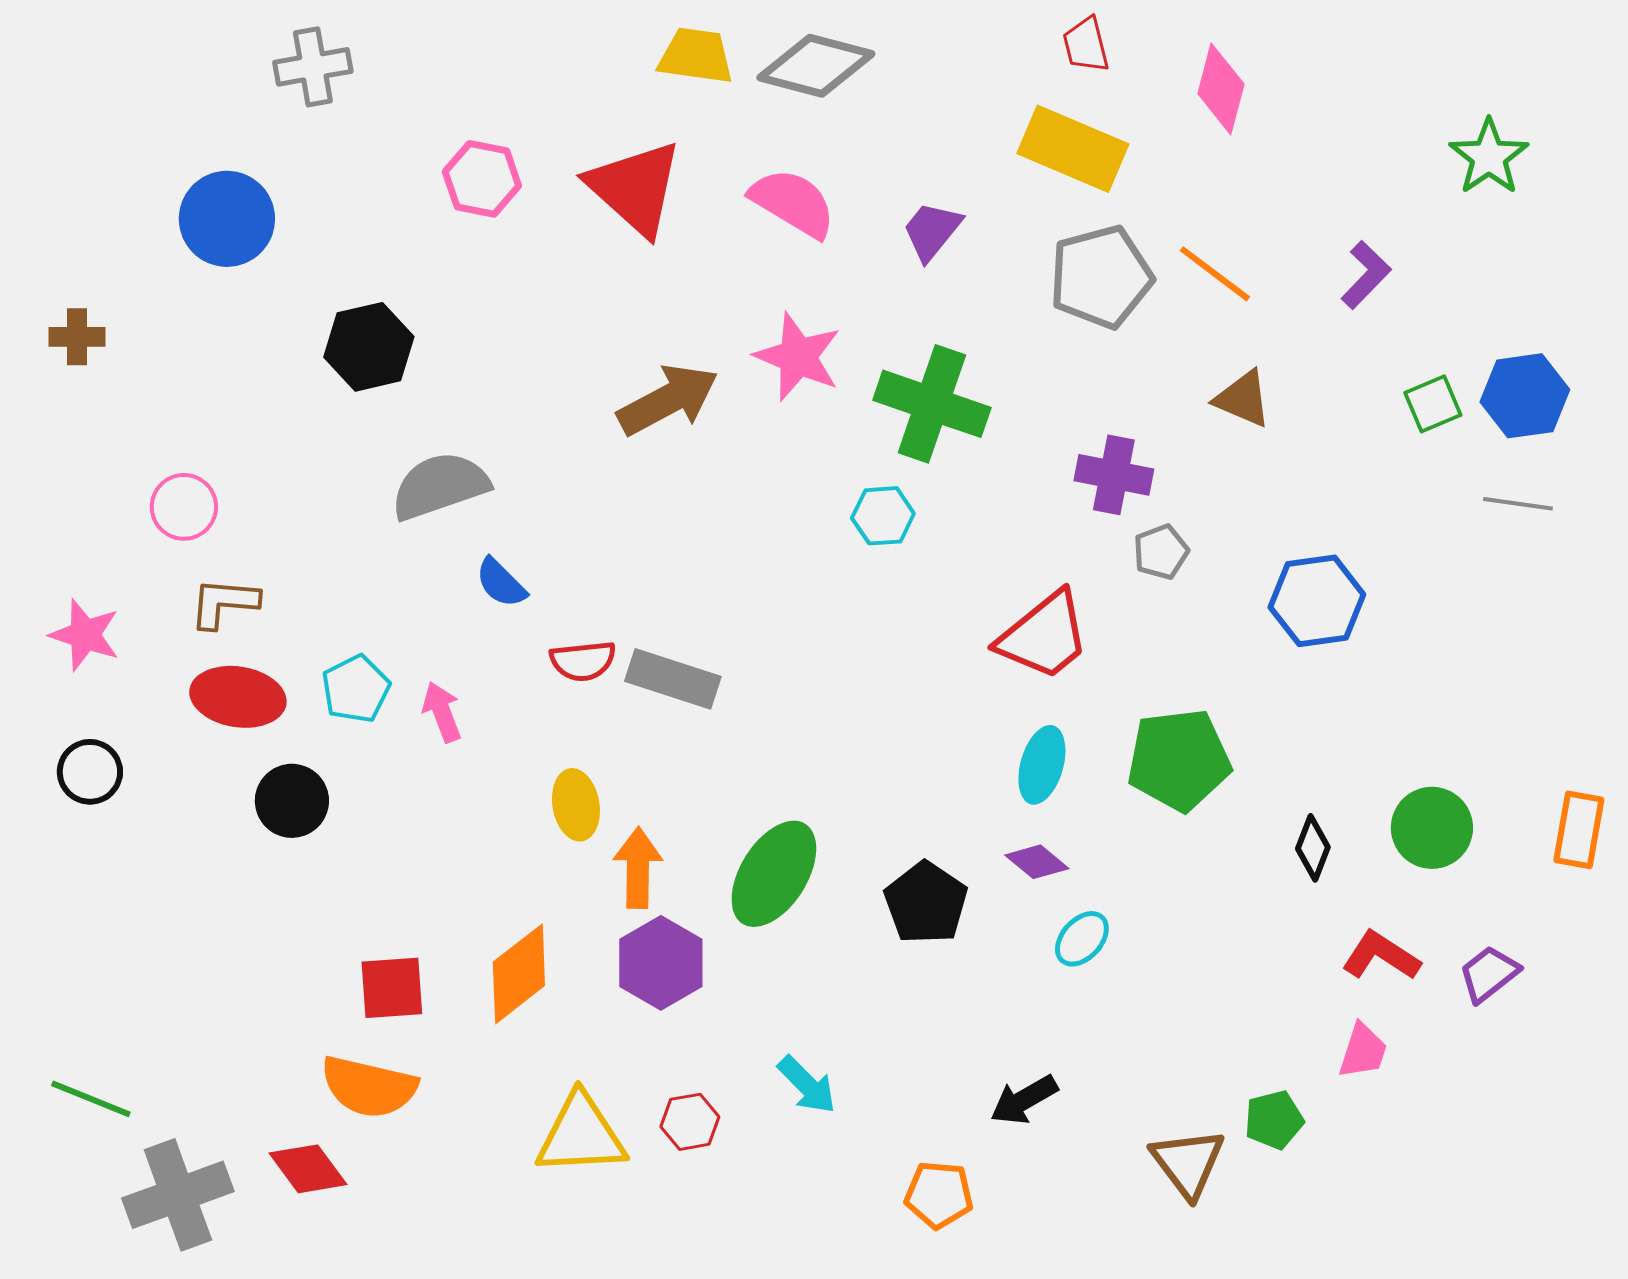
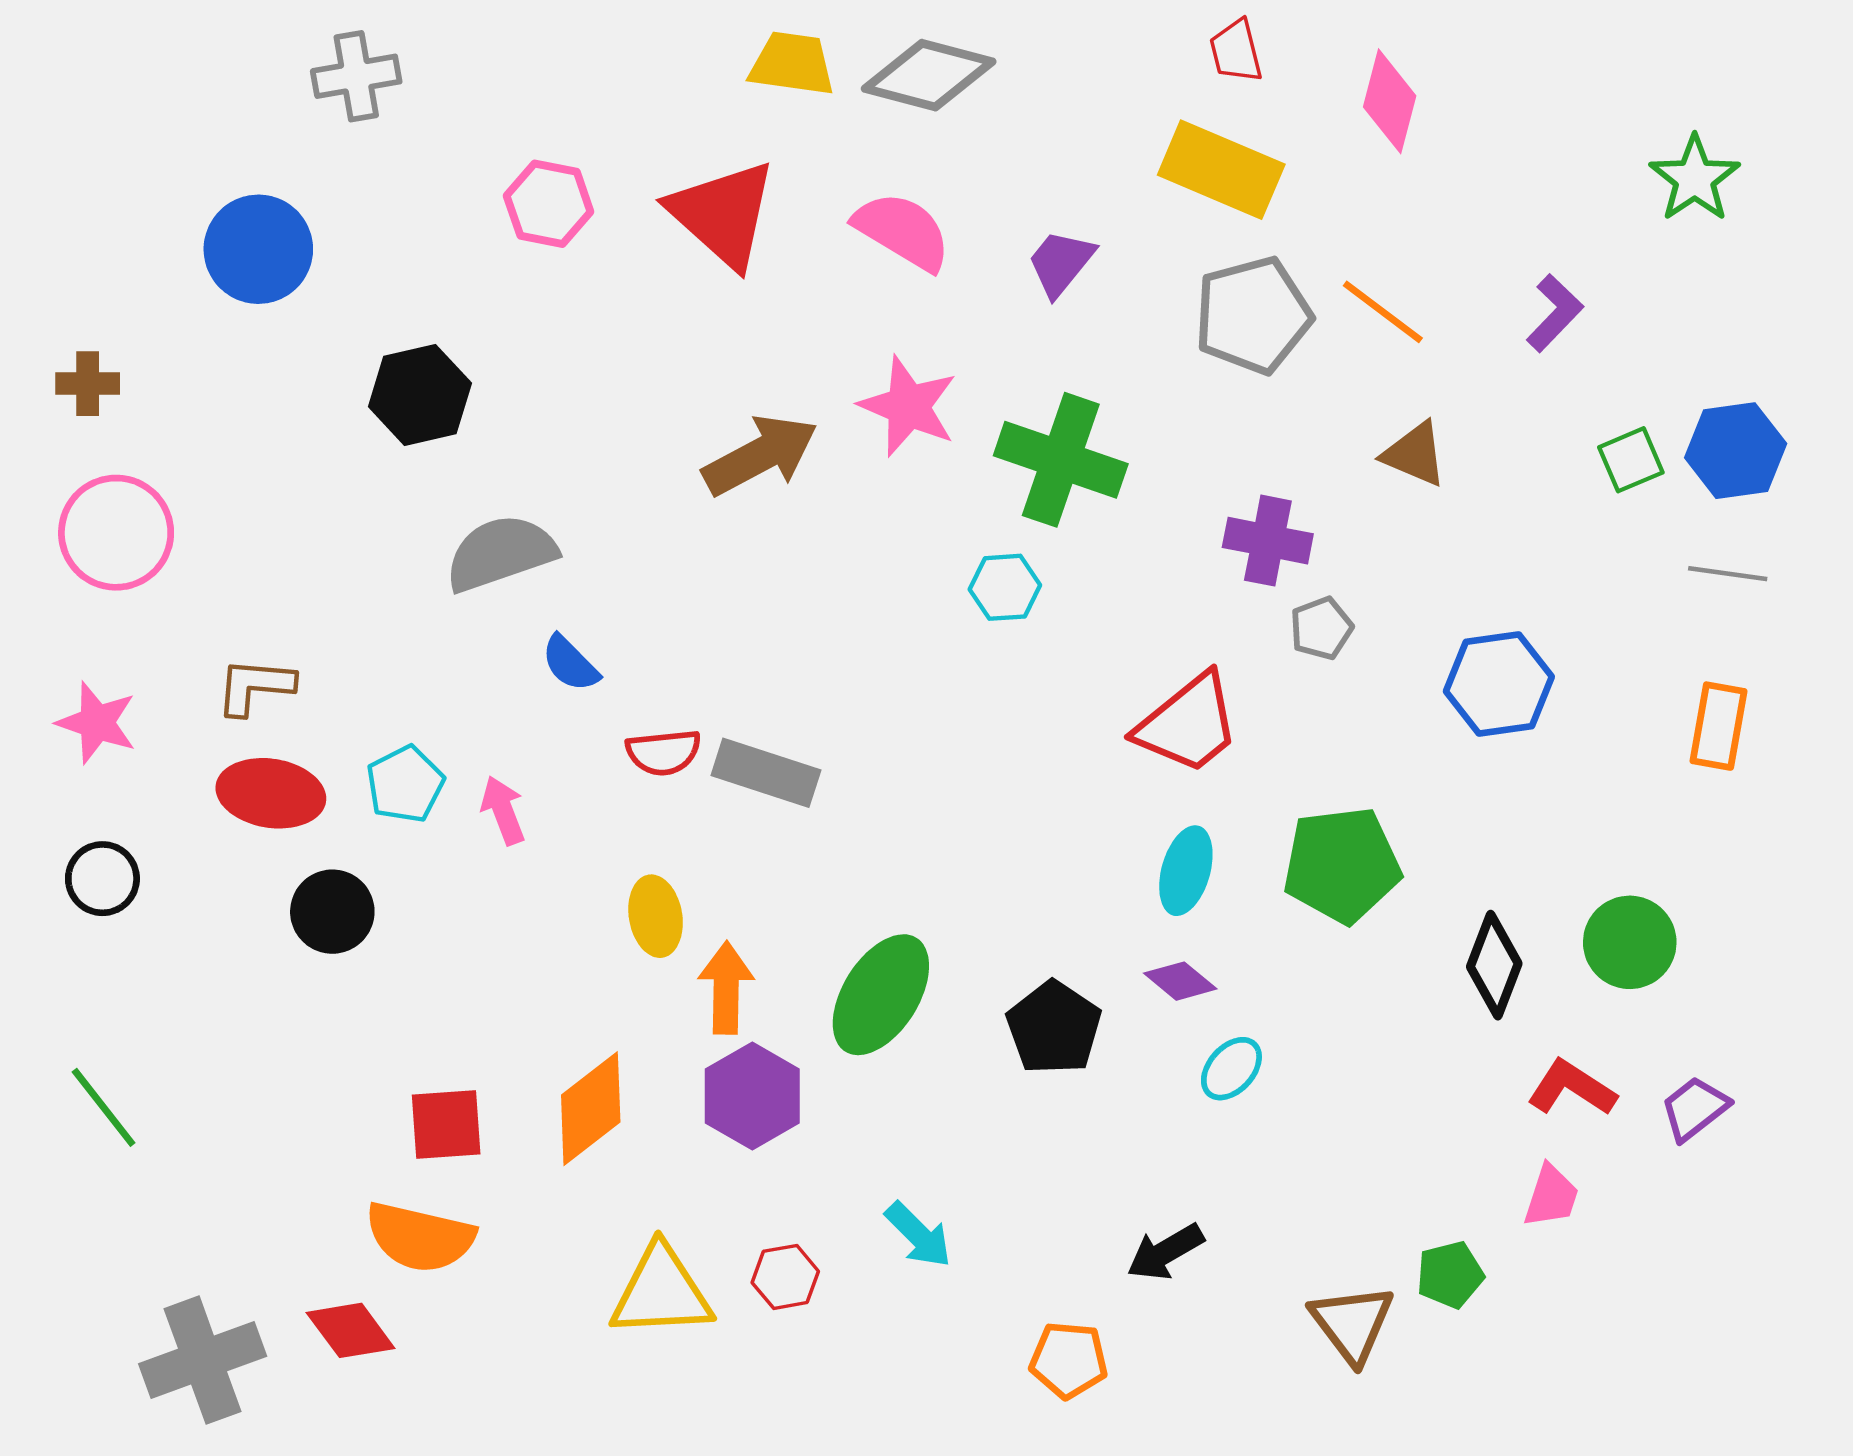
pink circle: (184, 507) -> (116, 533), moved, size x1.5
orange rectangle: (1579, 830) -> (1719, 726), moved
black diamond: (1313, 848) -> (1494, 965), size x1.4
green line: (91, 1099) -> (104, 1107), moved, turned 30

